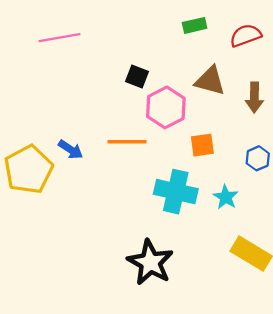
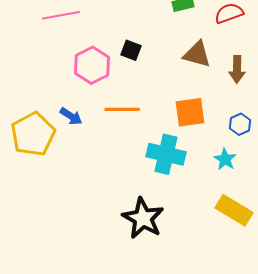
pink hexagon: (166, 107) -> (92, 65), moved
orange square: (202, 145) -> (190, 112), size x1.4
cyan star: (226, 197) -> (225, 159), moved

